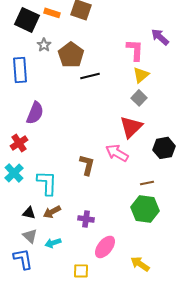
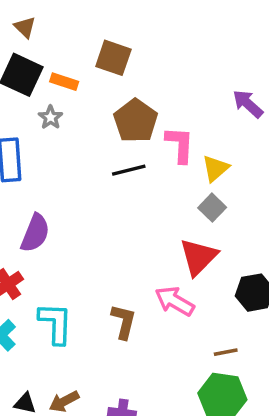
orange rectangle: (52, 13) -> (64, 82), moved
pink L-shape: (135, 50) -> (180, 145), moved
brown pentagon: (71, 55) -> (136, 121), moved
cyan L-shape: (47, 183) -> (56, 323), moved

